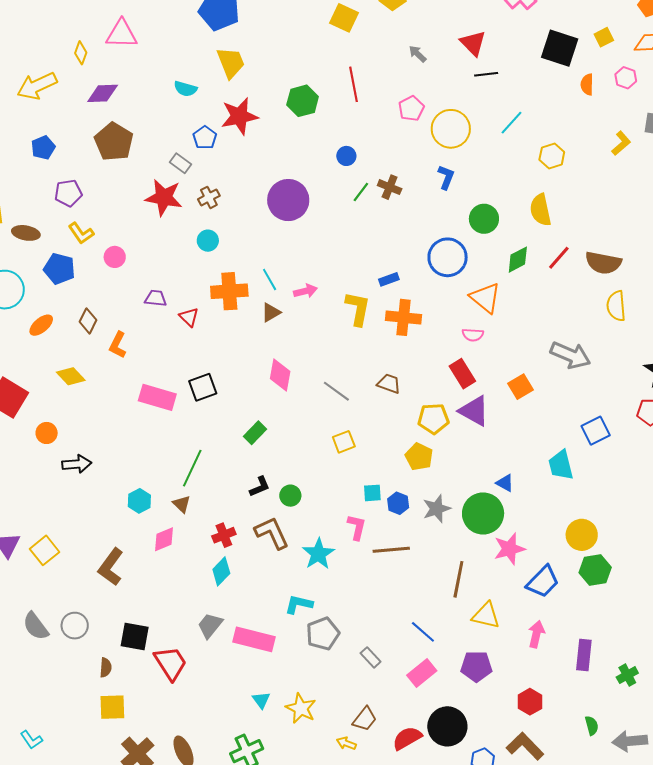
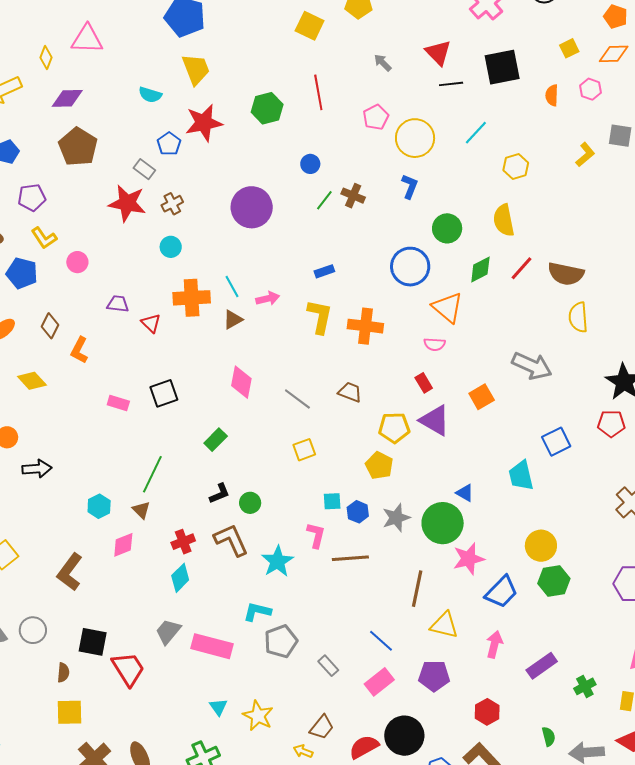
black square: (560, 48) -> (502, 67), moved, turned -30
blue rectangle: (389, 279) -> (324, 271), moved
red rectangle: (462, 374) -> (424, 383), size x0.7
pink rectangle: (157, 397) -> (118, 403), size x0.6
purple rectangle: (584, 655) -> (542, 666), turned 48

